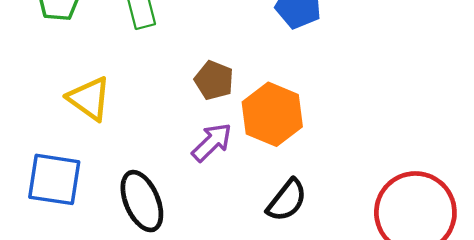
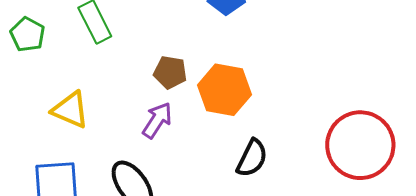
purple arrow: (212, 142) -> (157, 120), moved

